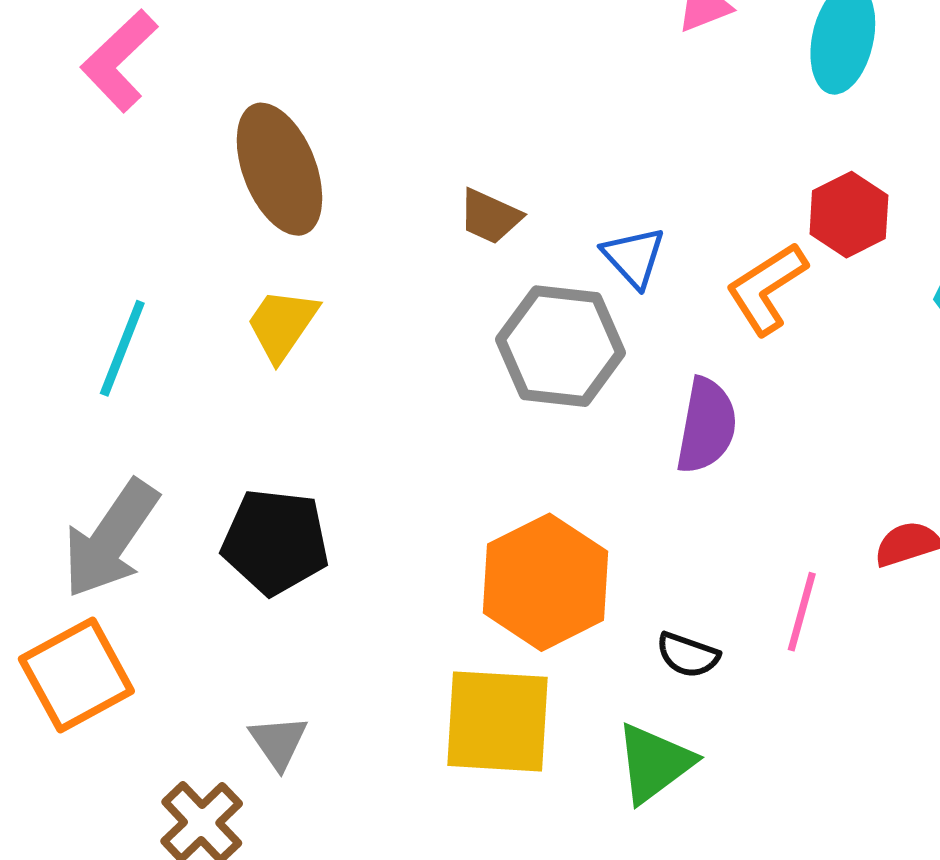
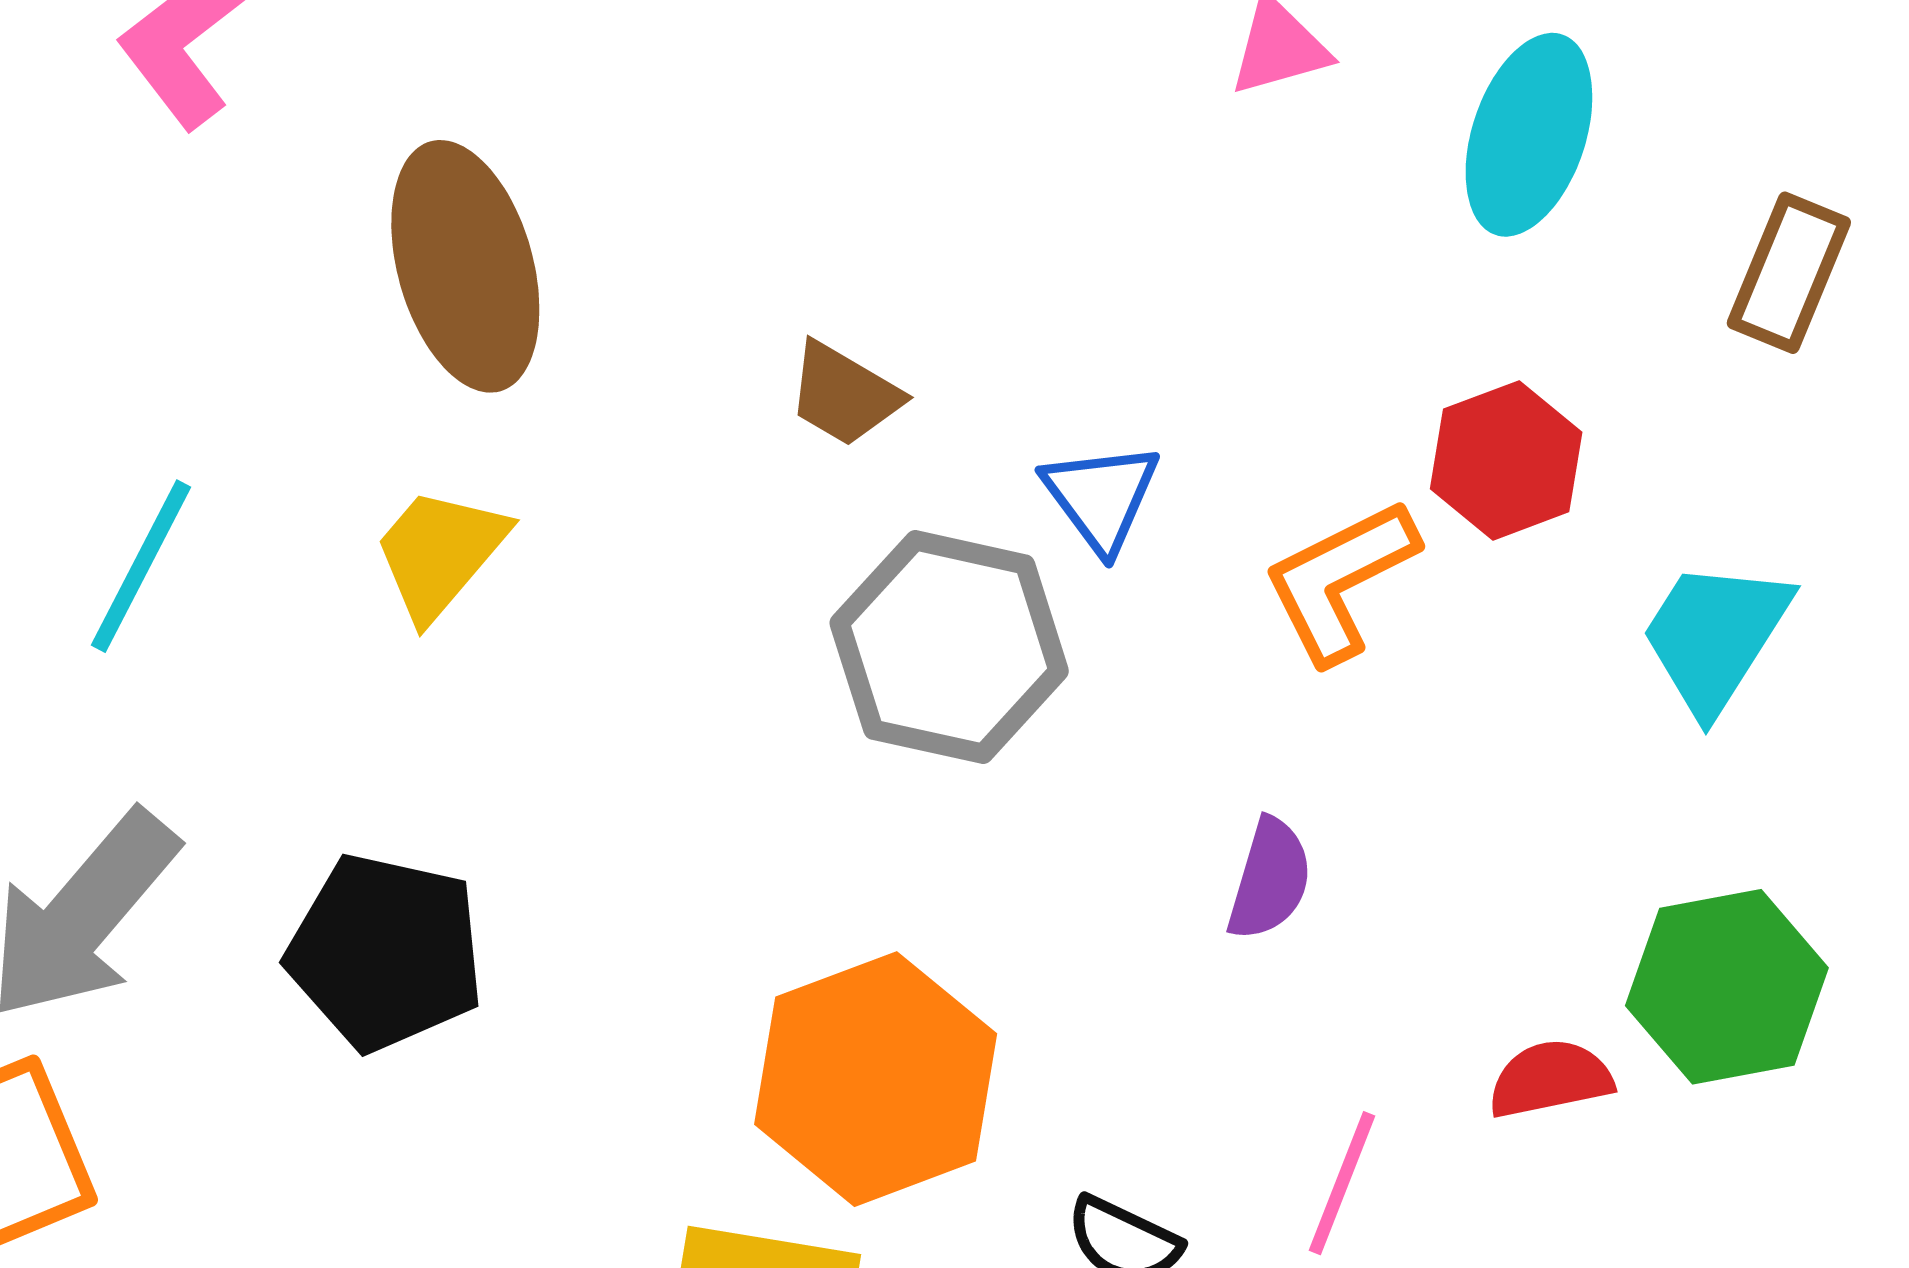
purple semicircle: (706, 426) -> (1270, 879), moved, size x0.7

